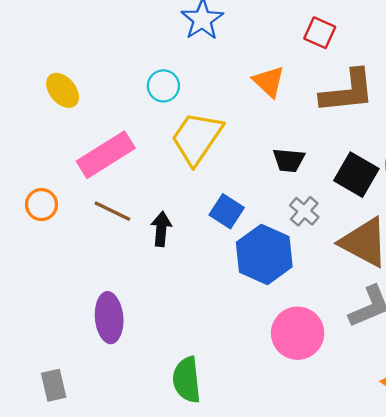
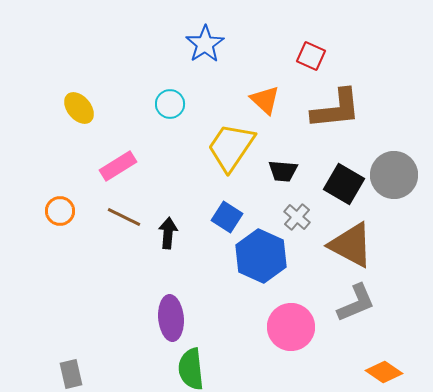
yellow trapezoid: (197, 138) -> (231, 147), moved
pink rectangle: (106, 155) -> (118, 166), size x0.7
purple ellipse: (109, 318) -> (171, 318), moved

